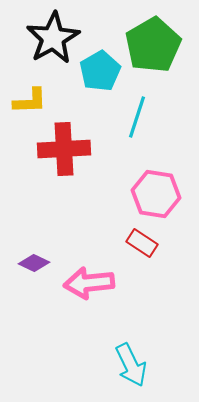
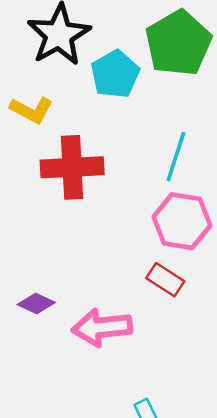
yellow L-shape: (30, 101) -> (31, 110), turned 30
cyan line: (137, 117) -> (176, 157), moved

